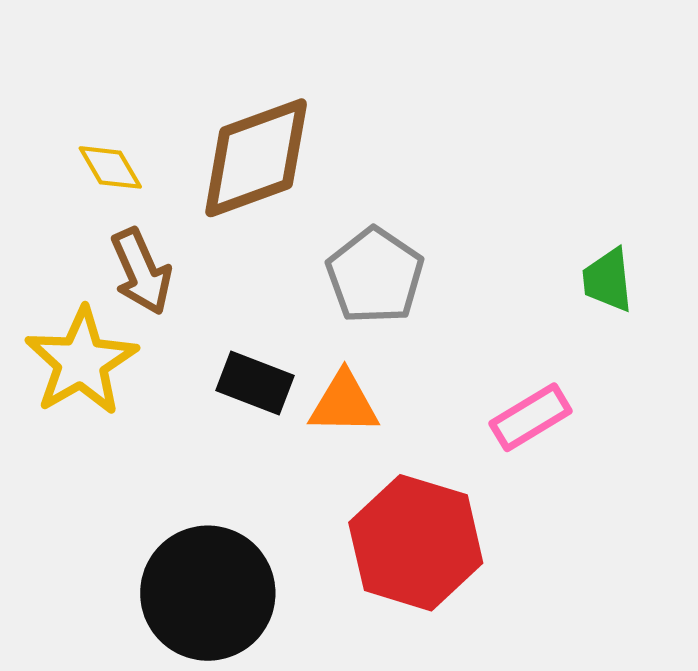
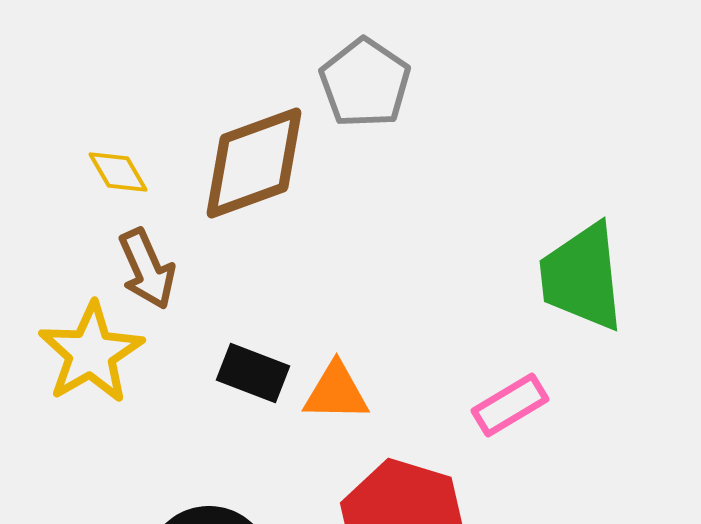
gray pentagon: (375, 276) -> (365, 83), moved
green trapezoid: (608, 280) -> (582, 277), size x1.8

